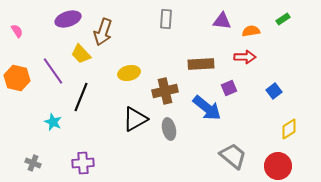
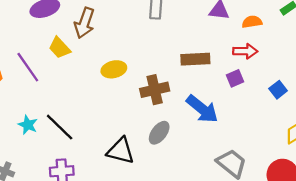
purple square: (229, 88) -> (235, 78), moved
black line: (81, 97) -> (60, 127), moved, turned -68
black triangle: (135, 119) -> (121, 151), moved, turned 44
gray ellipse: (169, 129) -> (159, 133), turned 50

